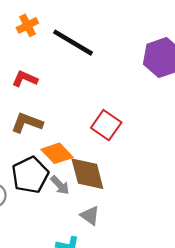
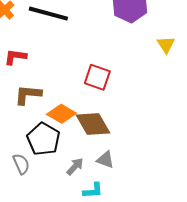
gray arrow: (60, 185) -> (75, 167), moved, turned -78

